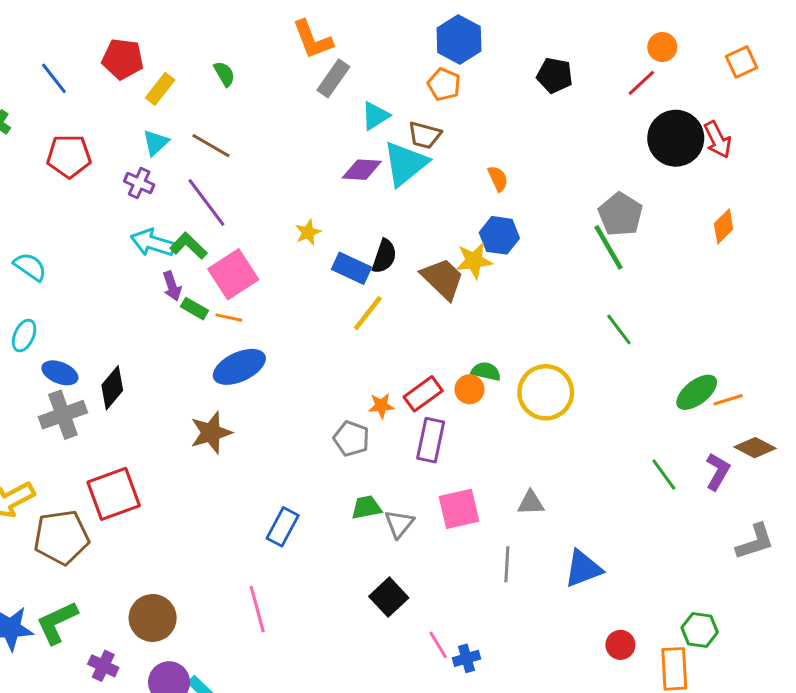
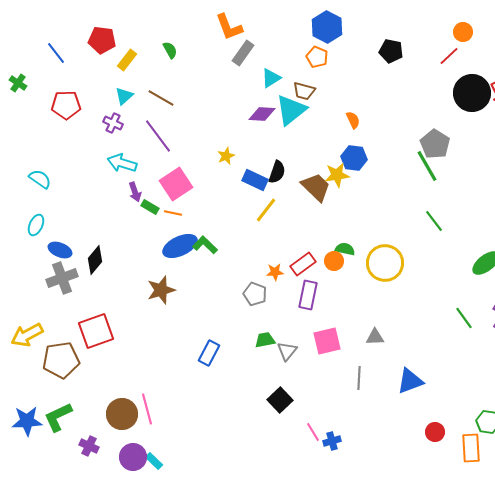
green L-shape: (188, 246) -> (205, 245), moved
pink line: (257, 609) -> (147, 409), moved

